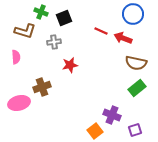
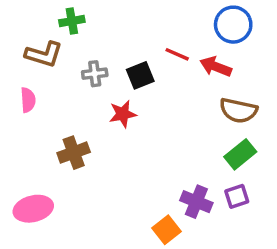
green cross: (41, 12) -> (72, 21), turned -32
black square: (64, 18) -> (140, 75), moved
pink ellipse: (19, 103) -> (33, 209), moved
purple square: (135, 130) -> (237, 196), moved

